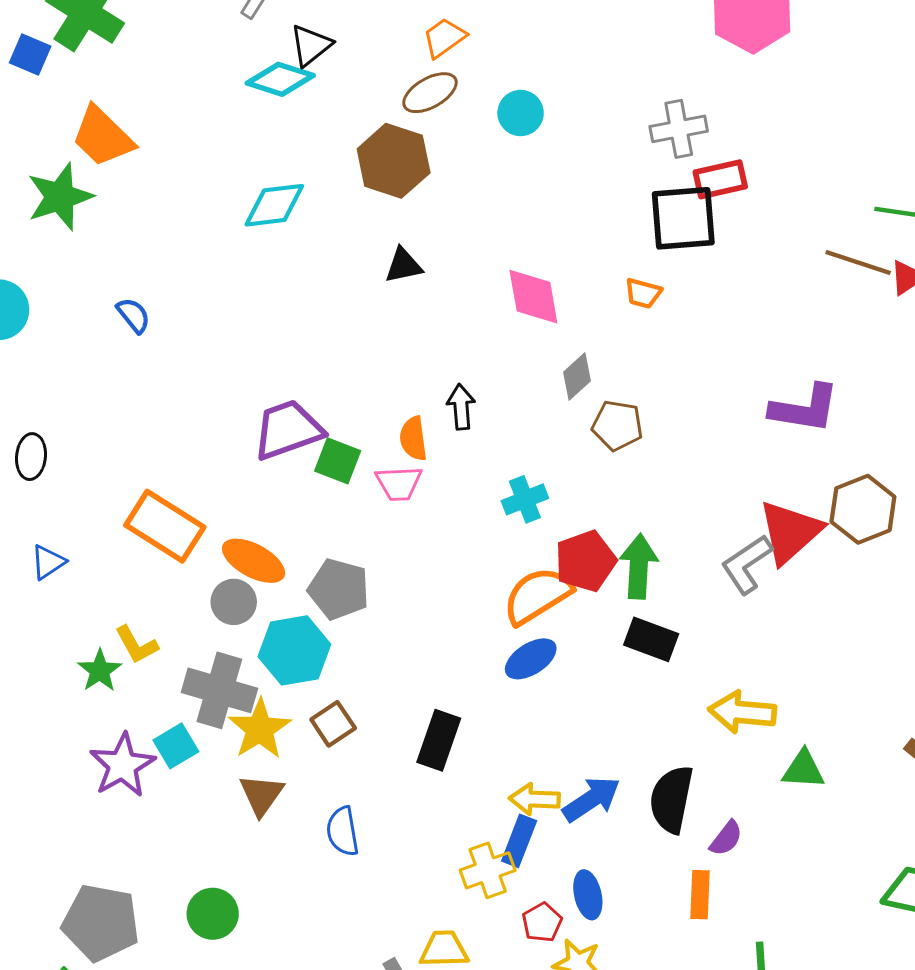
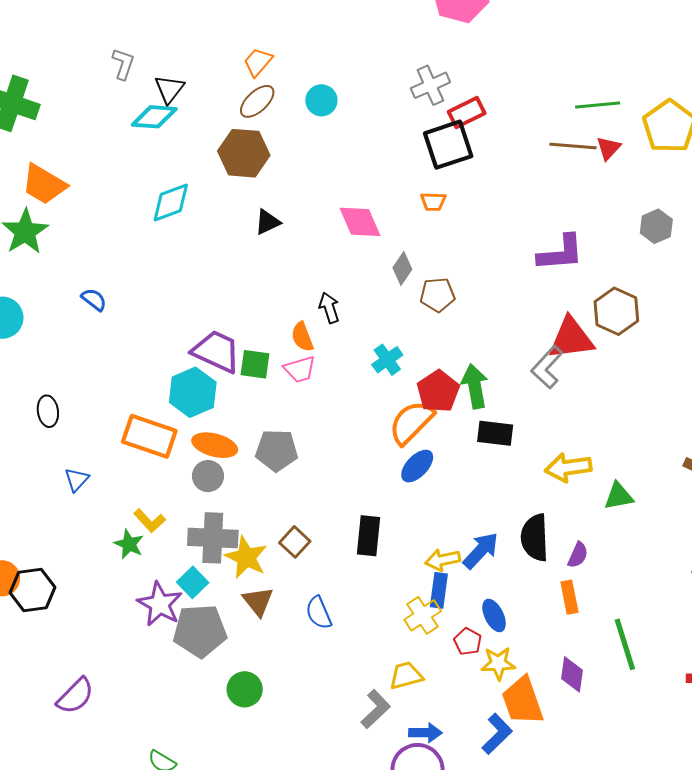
purple trapezoid: (288, 430) -> (216, 351), turned 58
red triangle: (790, 532) -> (571, 338), turned 48
cyan hexagon: (294, 650) -> (193, 392), moved
gray pentagon: (101, 923) -> (200, 631), moved

